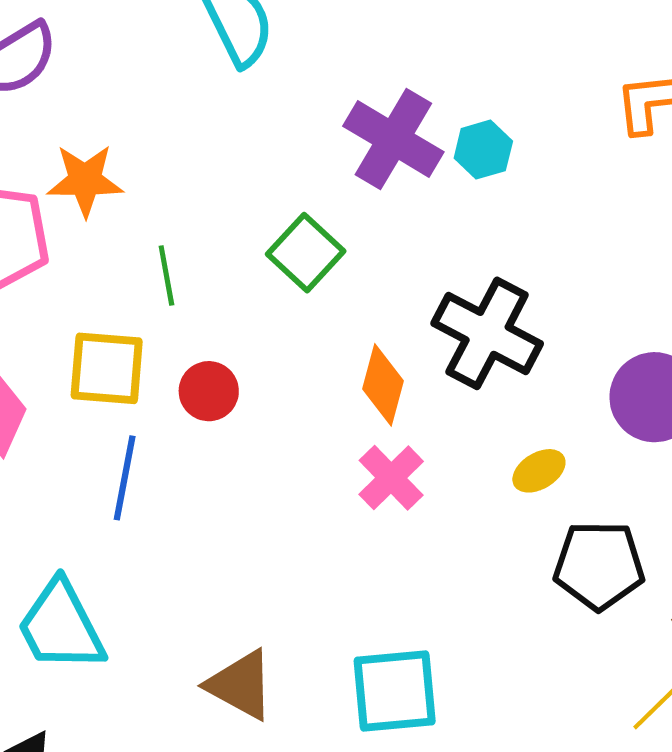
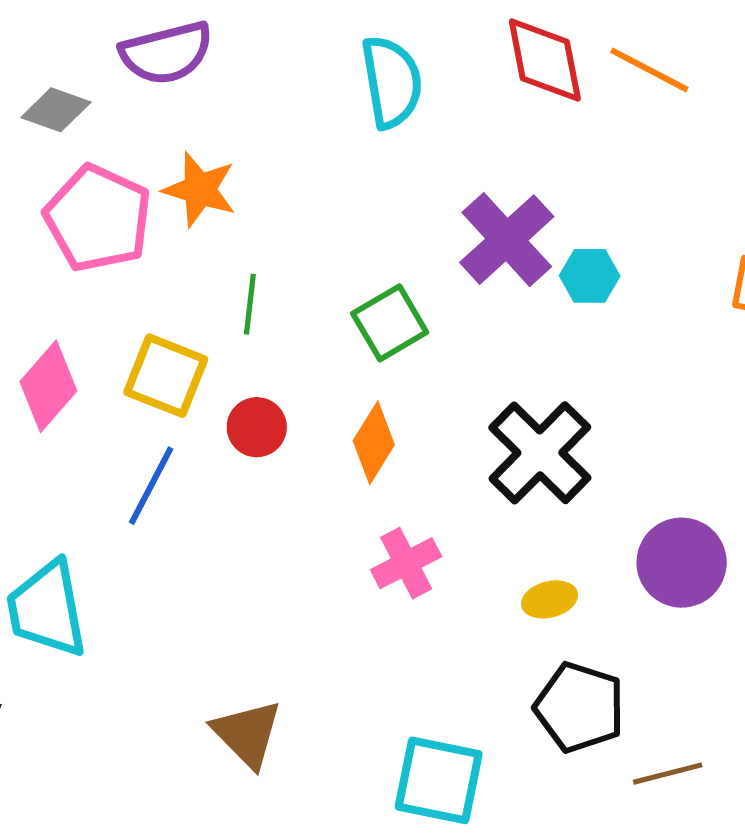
orange diamond: (383, 385) -> (374, 443), moved
brown triangle: (241, 685) -> (247, 734), moved
cyan square: (395, 691) -> (439, 780), moved

